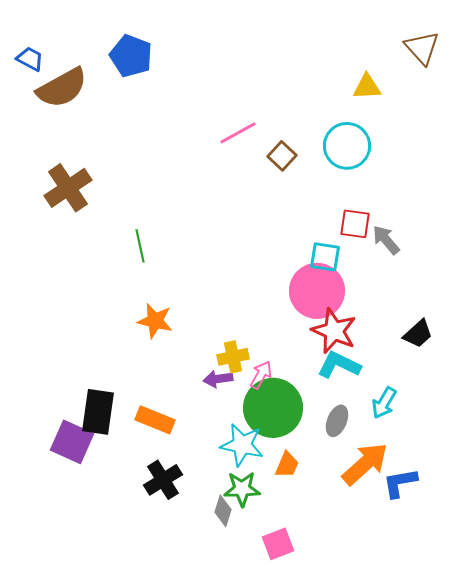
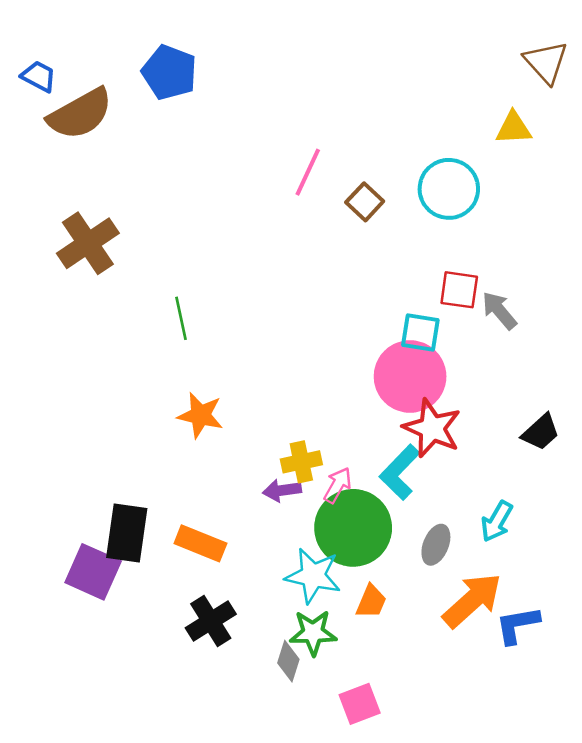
yellow triangle: (367, 87) -> (514, 128), moved
pink line: (238, 133) -> (308, 172), turned -36
cyan L-shape: (339, 365) -> (400, 472), moved, turned -72

